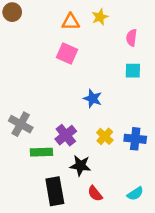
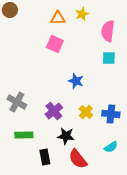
pink semicircle: (132, 38) -> (108, 31), size x1.5
green rectangle: (41, 152) -> (24, 135), moved
black rectangle: (55, 191) -> (45, 157), size x0.7
red semicircle: (95, 194) -> (78, 159), size x1.5
cyan semicircle: (135, 194) -> (111, 147), moved

